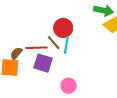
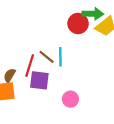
red circle: (63, 28) -> (78, 24), moved
red line: (36, 48) -> (30, 66), turned -60

